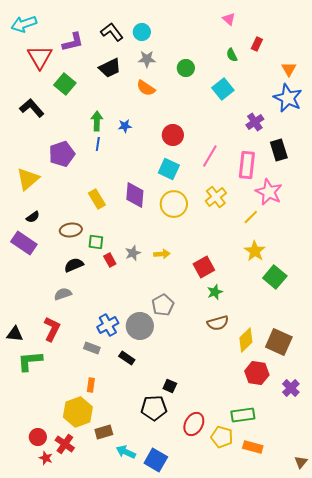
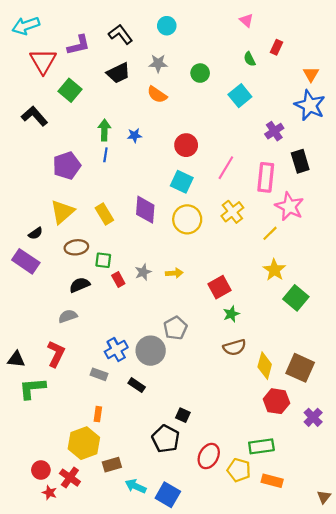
cyan circle: (142, 32) -> (167, 26), moved
yellow triangle: (28, 179) -> (62, 212), moved
yellow diamond: (246, 340) -> (265, 366), turned -30
black pentagon: (154, 408) -> (166, 439), turned 30

